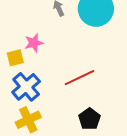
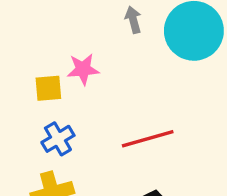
blue cross: (26, 87) -> (58, 139), size x0.7

